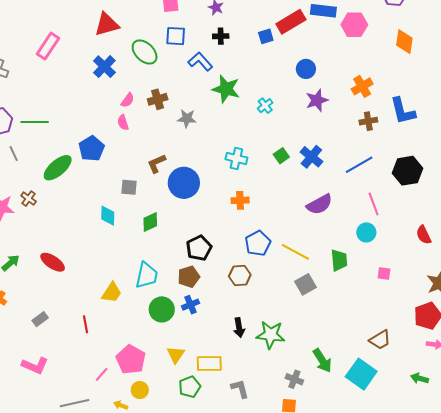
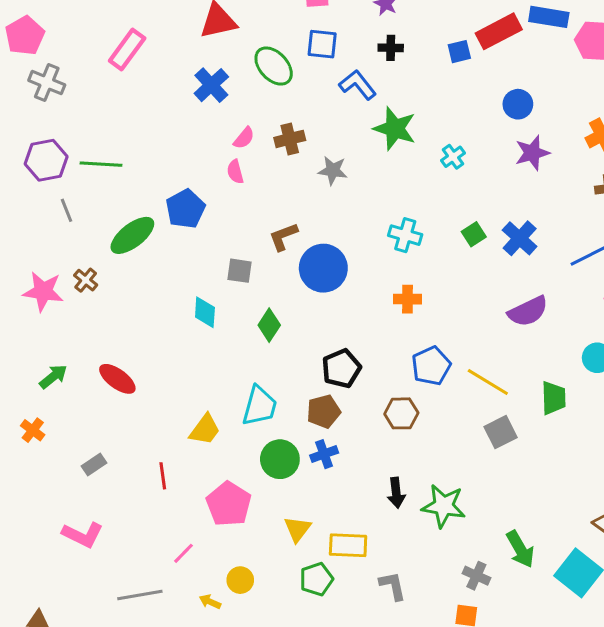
green diamond: (150, 222) -> (269, 325), turned -35
pink pentagon: (131, 359) -> (229, 504), moved

